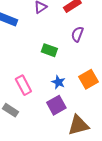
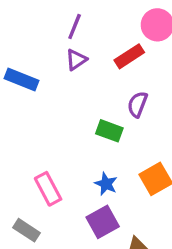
green rectangle: (49, 50) -> (109, 131), moved

